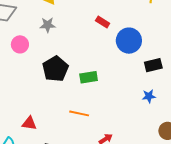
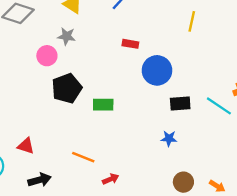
red rectangle: (103, 22) -> (130, 44), turned -32
pink circle: (20, 44) -> (47, 56), moved
orange line: (79, 113) -> (83, 157), moved

